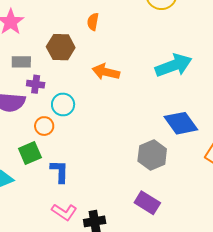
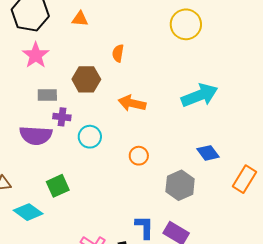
blue diamond: (181, 123) -> (208, 153), size x0.7
orange circle: (44, 126) -> (139, 156), moved
blue L-shape: (60, 171) -> (144, 227), moved

